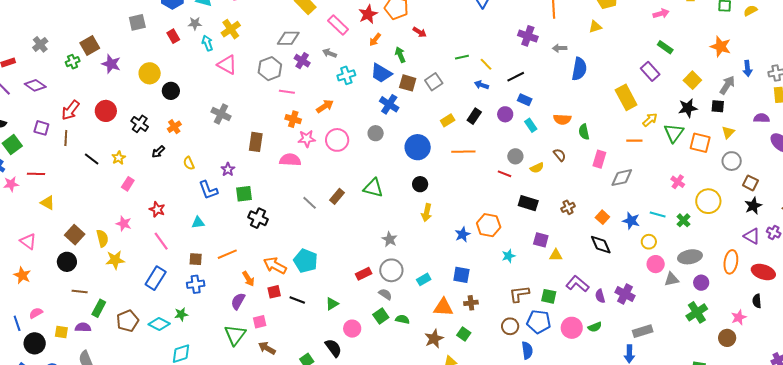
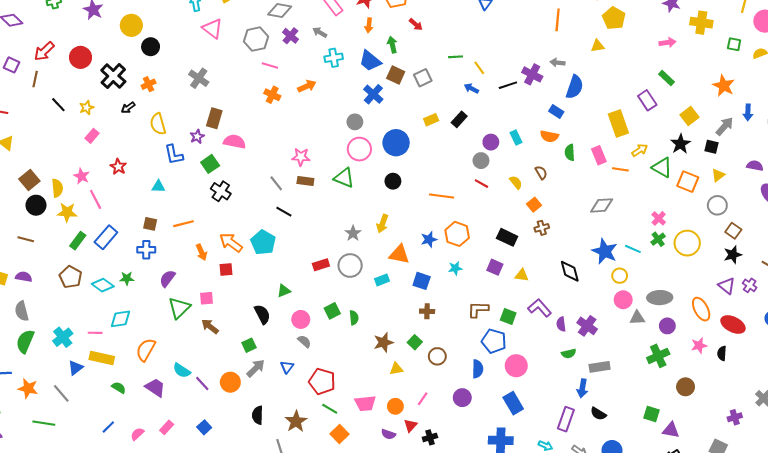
purple cross: (528, 36) -> (532, 74), moved
orange arrow: (375, 40) -> (369, 25), turned -40
blue rectangle: (525, 100) -> (556, 111), moved
black star: (688, 108) -> (680, 144), turned -30
purple circle: (505, 114) -> (491, 142), moved
black cross: (140, 124) -> (113, 76), size x1.4
green triangle: (674, 133) -> (662, 167), turned -45
pink star: (307, 139) -> (301, 157), moved
pink circle: (337, 140) -> (359, 149), moved
brown rectangle: (256, 142) -> (214, 118), moved
orange line: (463, 152) -> (442, 196), moved
gray circle: (515, 156) -> (481, 161), moved
pink rectangle: (599, 159) -> (599, 155), moved, turned -48
pink semicircle: (290, 160) -> (235, 142), moved
yellow semicircle: (189, 163) -> (158, 124), size x1.5
yellow semicircle: (537, 168) -> (516, 182), turned -112
green square: (244, 194) -> (210, 164), turned -36
brown rectangle: (337, 196) -> (305, 181), turned 49
black rectangle: (528, 203) -> (507, 237), moved
yellow arrow: (427, 213) -> (382, 224), moved
orange square: (602, 217) -> (534, 205), moved
green cross: (683, 220) -> (658, 239), moved
blue star: (631, 221) -> (605, 251), size x1.4
purple square: (541, 240) -> (495, 267), moved
pink line: (161, 241) -> (96, 199), moved
cyan star: (509, 256) -> (455, 268), moved
black circle: (67, 262) -> (36, 205), moved
orange ellipse: (731, 262) -> (701, 309), turned -45
gray semicircle: (385, 294) -> (304, 341), moved
black line: (297, 300) -> (284, 212), moved
purple semicircle: (238, 301) -> (167, 278), moved
orange triangle: (443, 307) -> (399, 254), moved
green rectangle: (99, 308) -> (78, 241), moved
pink star: (739, 317) -> (699, 345), moved
green semicircle: (402, 319) -> (354, 318), turned 64
brown pentagon: (128, 321) -> (71, 277), turned -30
brown circle: (510, 326) -> (437, 356), moved
green semicircle: (595, 327) -> (569, 354), moved
pink circle: (572, 328) -> (516, 366), moved
black semicircle: (333, 348) -> (262, 314), moved

